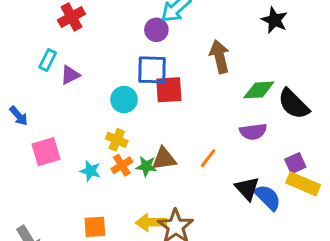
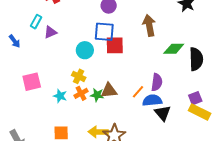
black semicircle: (294, 104) -> (196, 59), turned -140
blue arrow: (19, 116) -> (15, 41), moved
purple semicircle: (253, 132) -> (157, 82), moved, turned -78
blue semicircle: (268, 197) -> (152, 100), moved, turned -54

